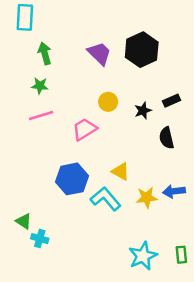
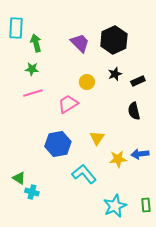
cyan rectangle: (25, 17) -> (16, 28), moved
black star: (143, 111) -> (115, 74), moved
yellow triangle: (121, 171) -> (97, 138), turned 35
cyan L-shape: (106, 199) -> (84, 174), moved

